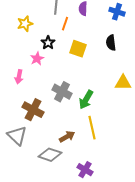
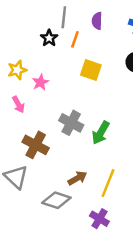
yellow star: (25, 24) -> (17, 70), moved
black star: (48, 43) -> (49, 38), moved
pink arrow: (19, 77) -> (18, 104), turned -40
yellow line: (92, 128) -> (108, 183), moved, turned 35

